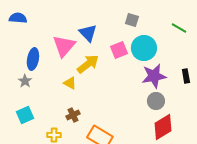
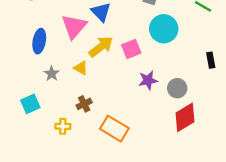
pink square: (119, 50) -> (131, 49), moved
purple star: (154, 76) -> (148, 80), moved, size x0.7
gray star: (25, 81) -> (52, 74), moved

